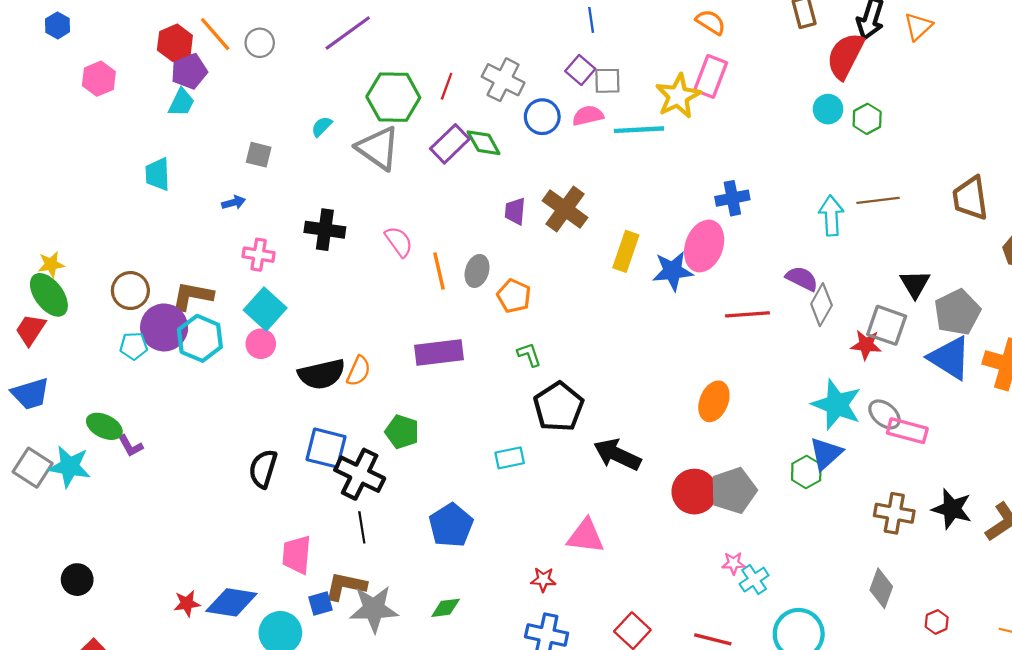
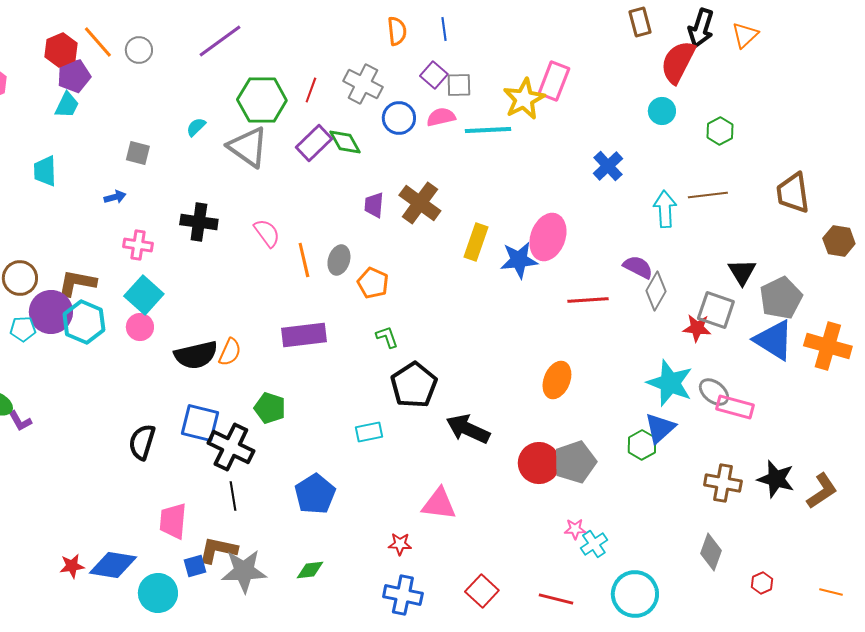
orange semicircle: (711, 22) -> (397, 31), moved, turned 52
green hexagon: (867, 119) -> (720, 131), moved
blue cross: (732, 198) -> (608, 166), moved, turned -32

